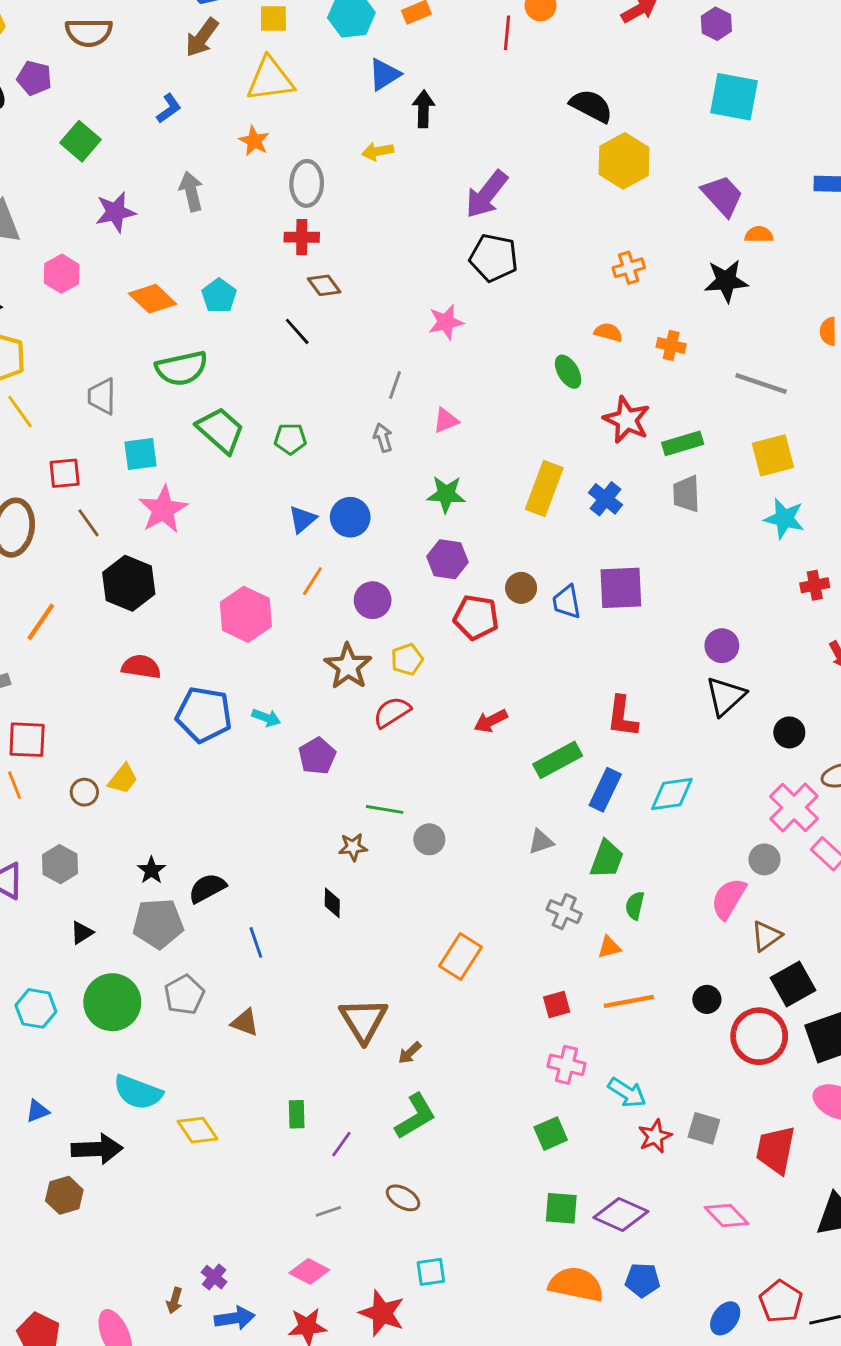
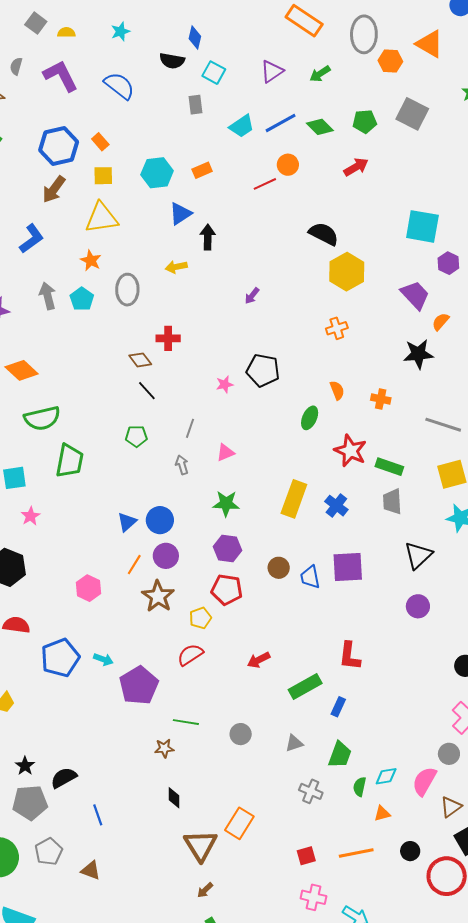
purple hexagon: (716, 24) -> (448, 263), moved
red line: (507, 33) -> (265, 184), turned 60
blue L-shape: (169, 108) -> (31, 239), size x1.4
purple arrow: (487, 194) -> (252, 296), size x0.5
orange semicircle: (759, 235) -> (441, 322), turned -48
red cross: (302, 237) -> (168, 338), moved
black pentagon: (494, 258) -> (263, 370), moved
orange cross: (629, 268) -> (337, 328), moved
cyan pentagon: (219, 296) -> (82, 299), moved
pink star: (446, 322) -> (225, 384), size x0.7
black line: (297, 331) -> (147, 391), moved
orange semicircle: (608, 332) -> (337, 390), turned 54
green ellipse: (568, 372) -> (310, 418), turned 55
green trapezoid: (220, 430) -> (70, 461), turned 60
green pentagon: (290, 439) -> (136, 436), moved
green rectangle: (683, 443) -> (389, 467), turned 36
pink star: (163, 509) -> (30, 516), size x0.6
purple circle: (373, 600) -> (166, 556), moved
pink hexagon: (246, 614) -> (88, 588), size x0.7
red pentagon: (476, 617) -> (227, 590), moved
brown star: (348, 666) -> (158, 596), moved
black triangle: (726, 696) -> (418, 555), moved
blue pentagon: (204, 715) -> (60, 658), turned -30
purple pentagon: (317, 756) -> (139, 685), size x1.5
blue rectangle: (605, 790) -> (338, 707), size x0.7
cyan diamond: (672, 794) -> (386, 776), moved, size x0.7
gray circle: (429, 839) -> (241, 734), moved
black diamond: (332, 903) -> (174, 798), moved
orange triangle: (609, 947) -> (382, 814), moved
brown triangle: (363, 1020) -> (201, 845), moved

